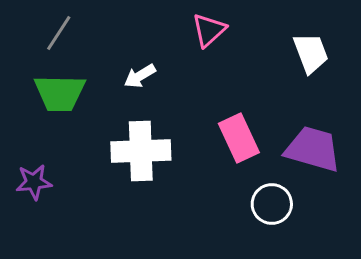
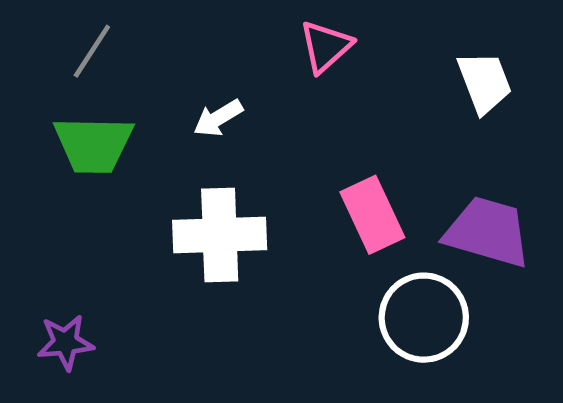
purple star: (34, 182) -> (65, 342), moved
white circle: (272, 204) -> (424, 318), size x1.4

